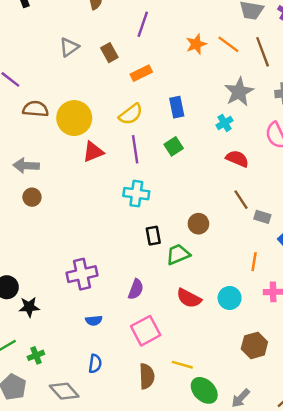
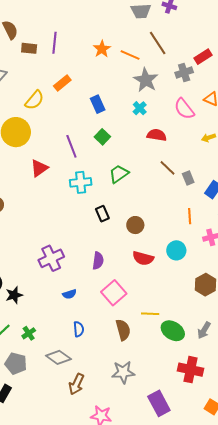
orange line: (228, 44) -> (130, 55), moved
brown rectangle: (109, 53) -> (29, 48), moved, turned -42
yellow semicircle: (131, 114) -> (34, 100), moved
red triangle: (93, 152) -> (39, 168), moved
gray rectangle: (262, 217) -> (188, 178), turned 64
brown circle: (198, 224) -> (135, 225), moved
green trapezoid: (178, 254) -> (119, 174), moved

